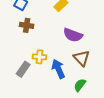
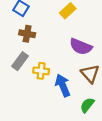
gray rectangle: (23, 69) -> (20, 61), moved

